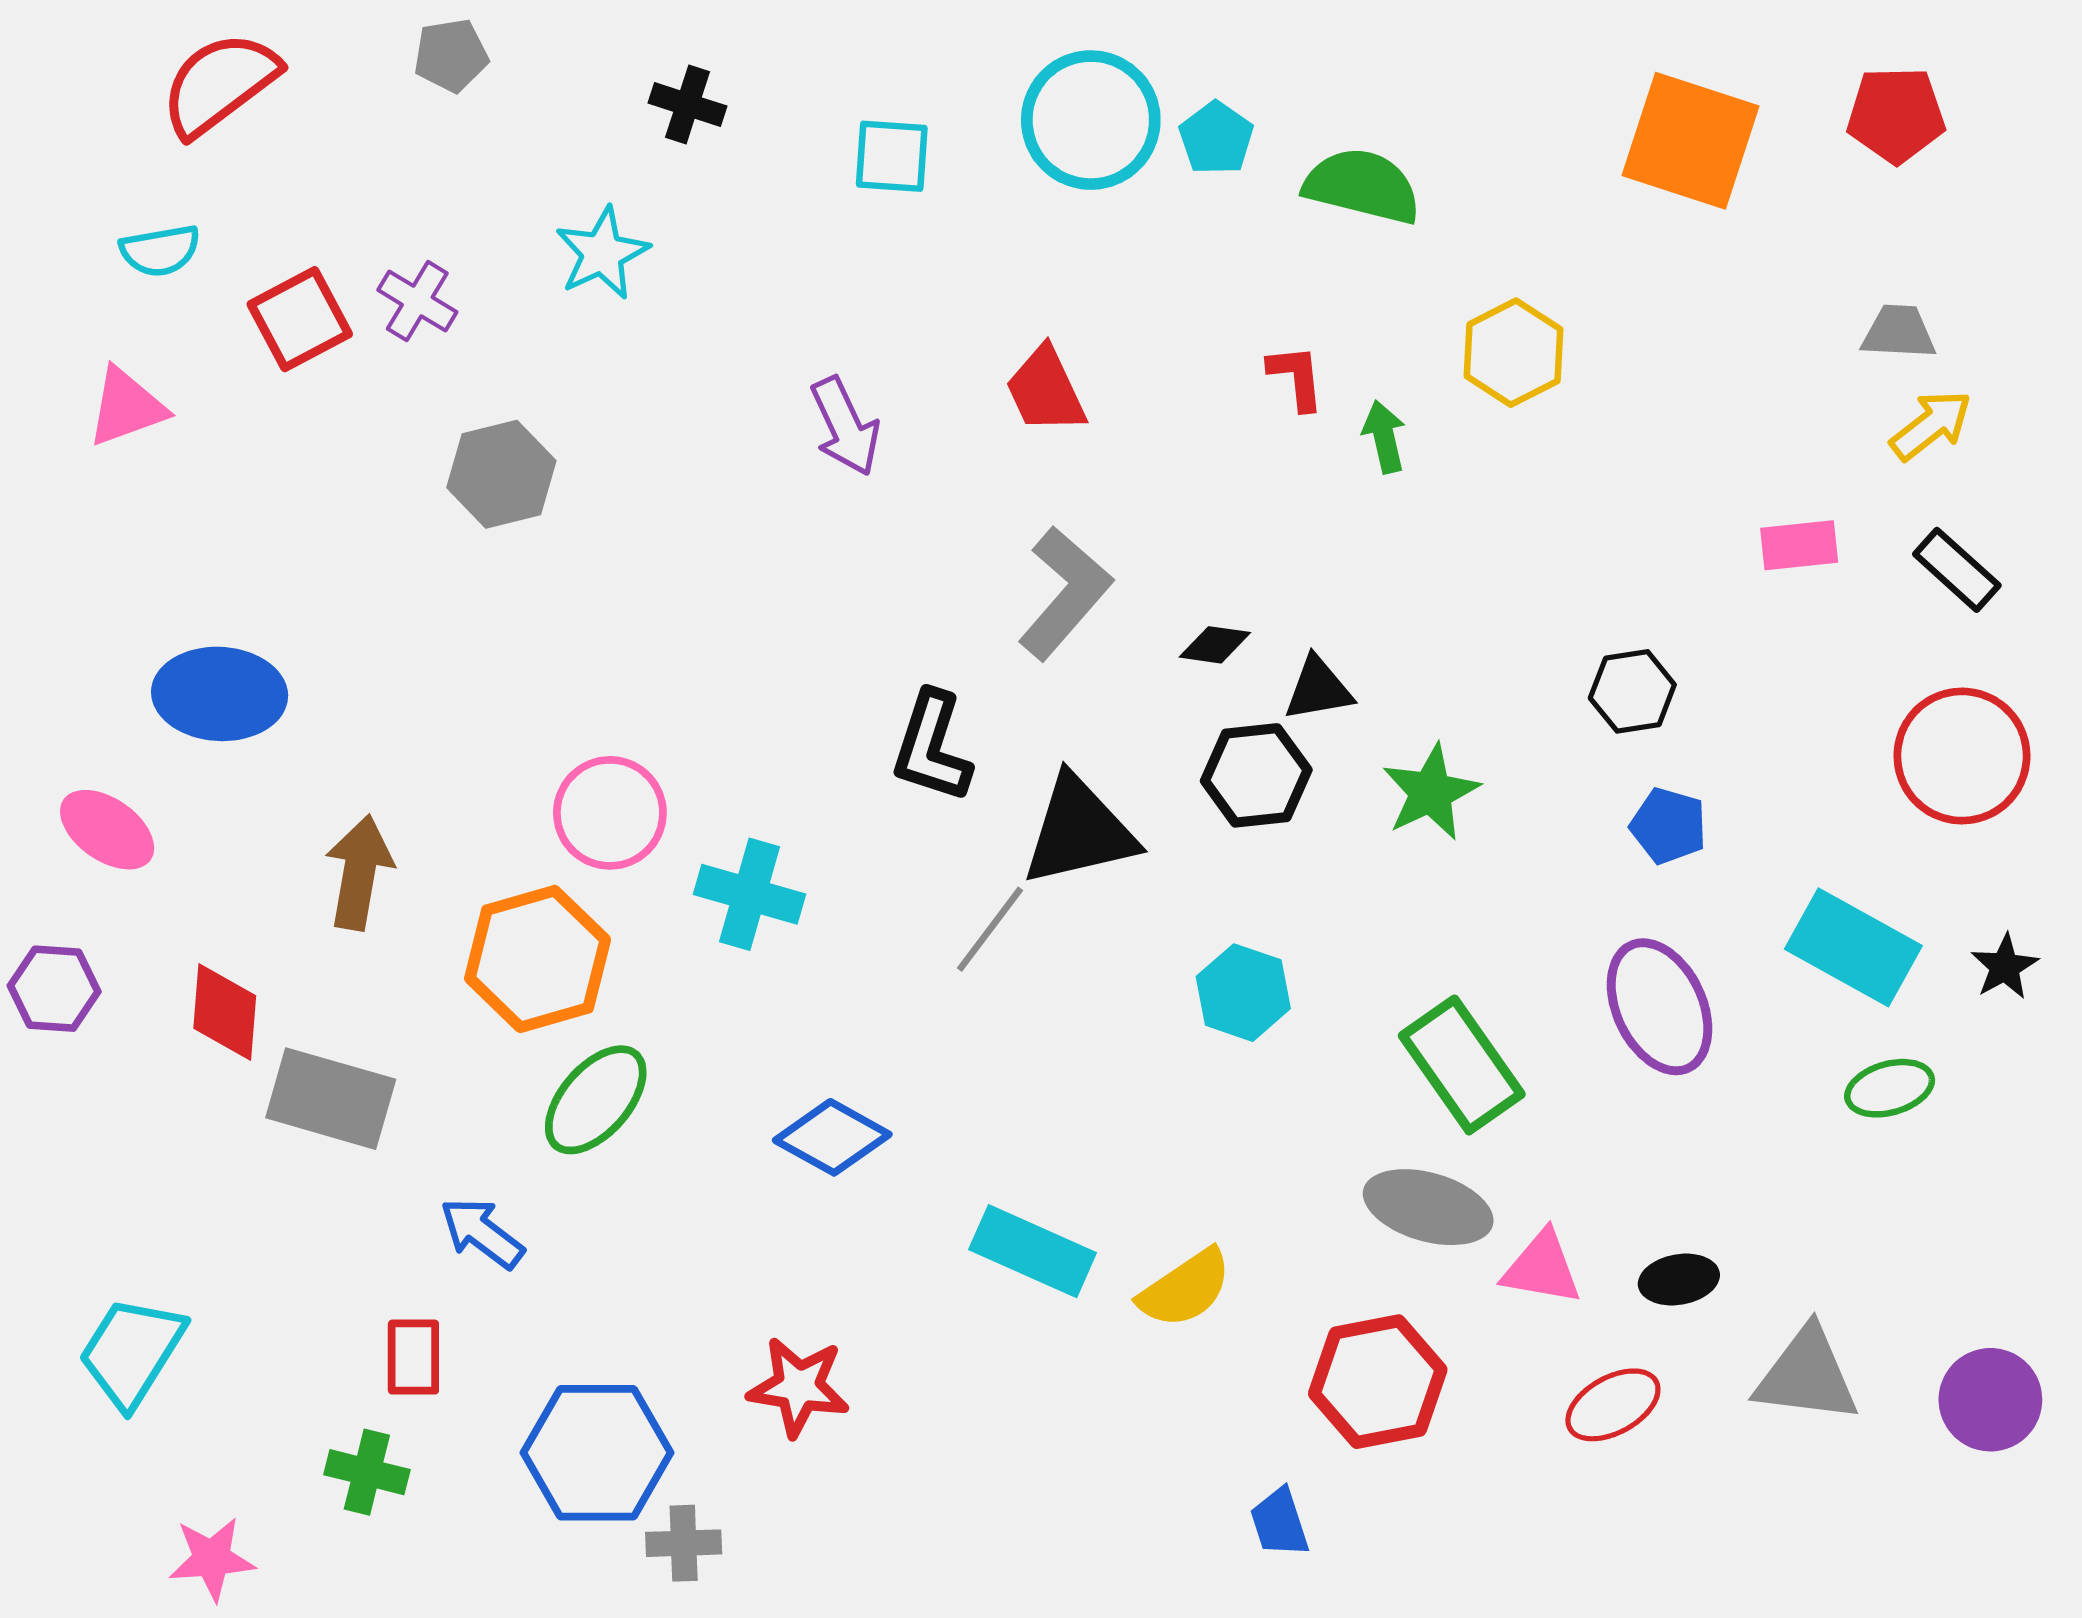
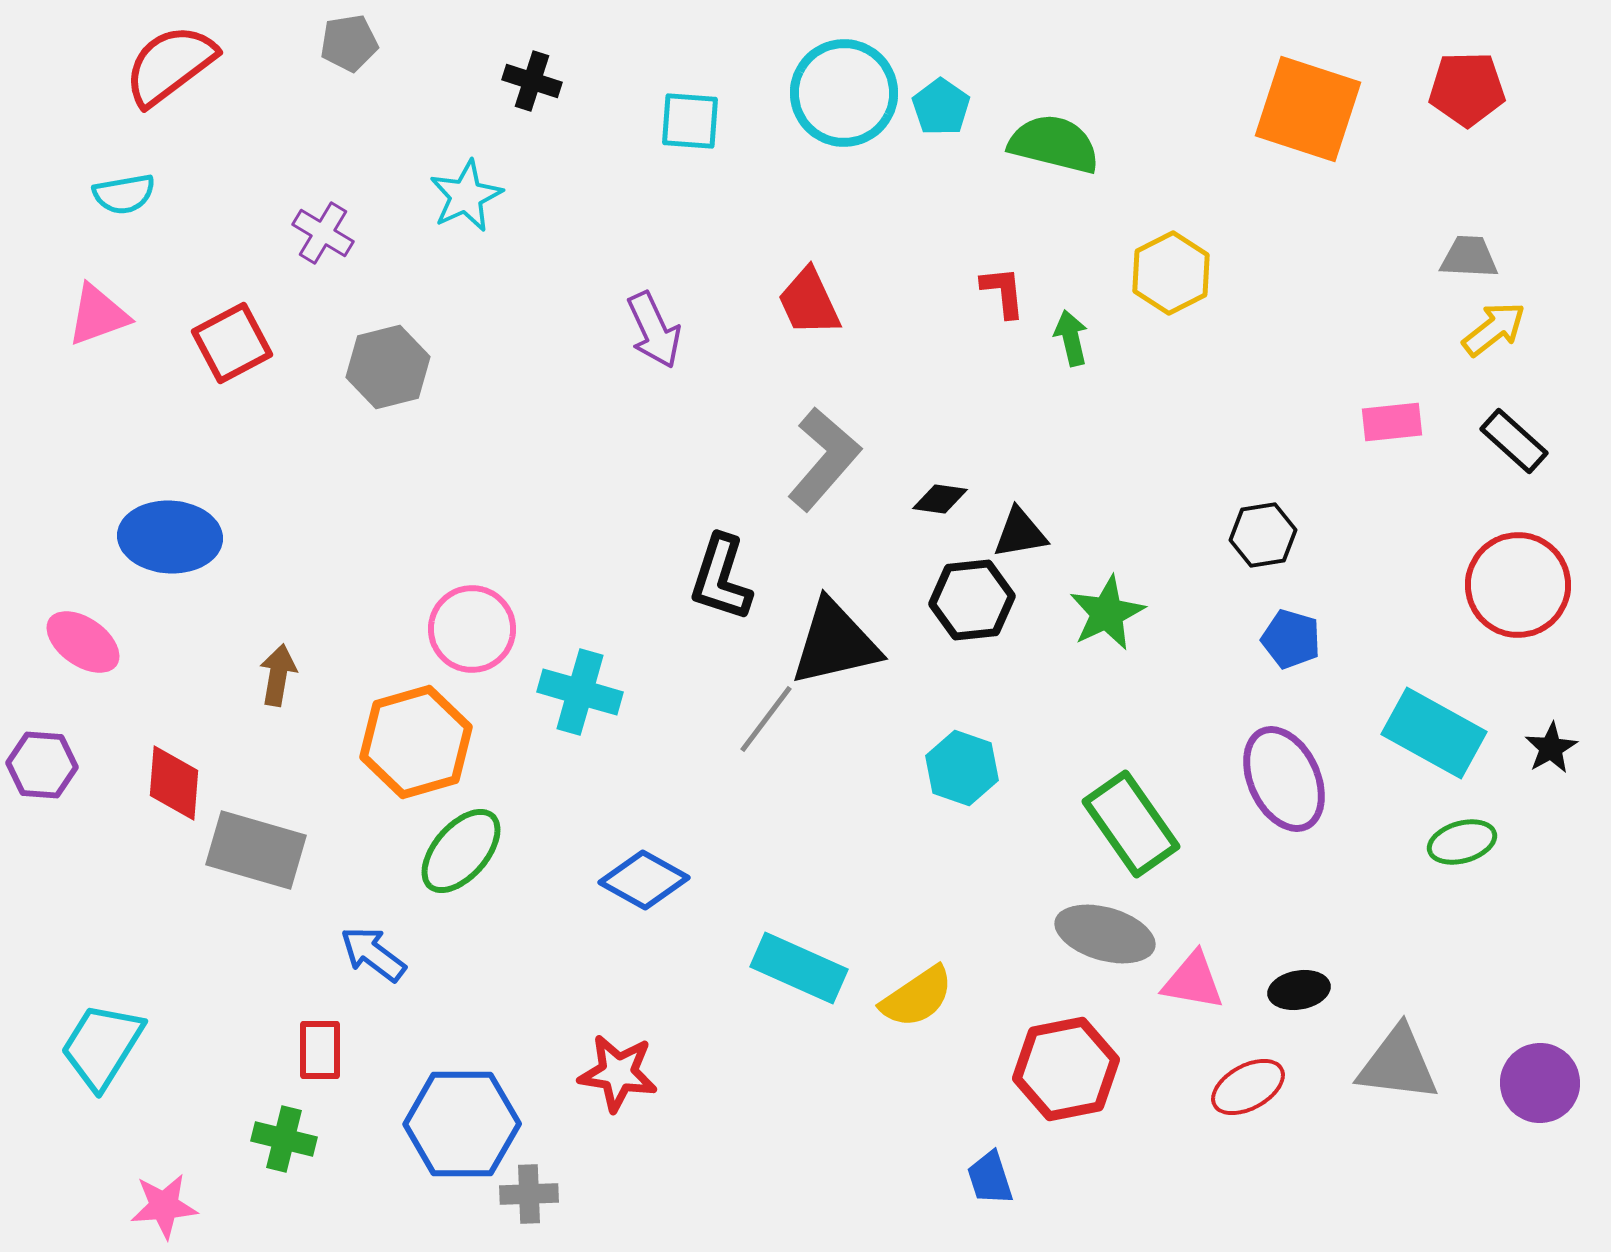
red square: (300, 319) -> (232, 343), moved
brown arrow: (359, 872) -> (278, 675), size x0.7

